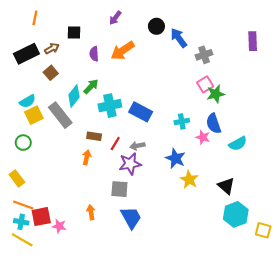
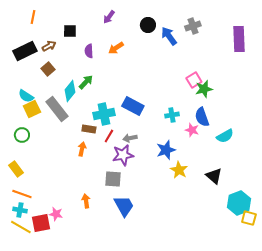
purple rectangle: (253, 41) -> (239, 39), size x1.4
orange arrow: (123, 51) -> (116, 48), size x0.7
gray cross: (204, 55) -> (193, 26), moved
cyan semicircle: (27, 101) -> (26, 96), turned 63
cyan cross: (110, 106) -> (104, 114), moved
blue star: (175, 158) -> (166, 150), turned 30
cyan hexagon: (236, 214) -> (239, 203), moved
red square: (41, 217) -> (41, 223), moved

